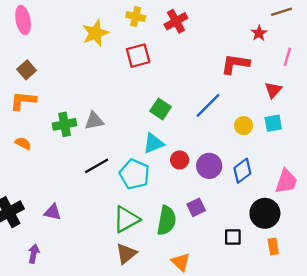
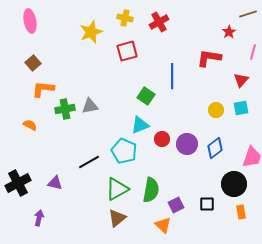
orange L-shape: (23, 101) -> (43, 89), moved
blue line: (208, 105) -> (172, 76), moved, turned -45
black line: (97, 166) -> (89, 162), moved
purple square: (196, 207) -> (176, 205), moved

